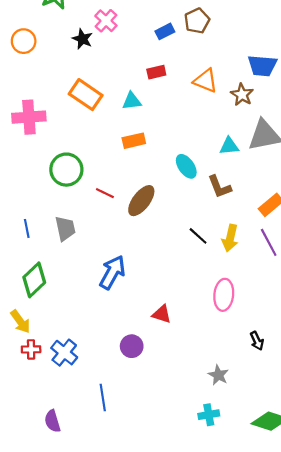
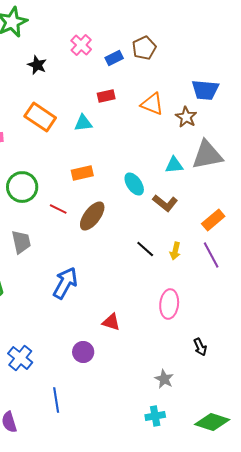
pink cross: (106, 21) -> (81, 45), moved
orange rectangle: (134, 141) -> (82, 173), moved
brown L-shape: (219, 187) -> (165, 203), turned -30
yellow arrow: (230, 238) -> (175, 251), size x0.7

